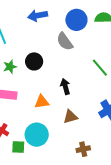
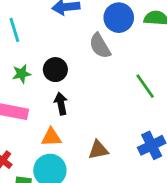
black arrow: (65, 87) -> (61, 104), moved
orange triangle: (42, 102) -> (51, 137), moved

